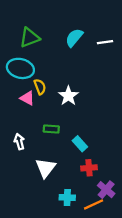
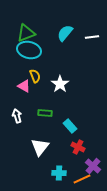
cyan ellipse: (20, 68) -> (29, 50), moved
white arrow: (19, 142) -> (17, 116), moved
red cross: (89, 168) -> (78, 147), turned 32

